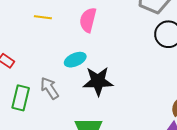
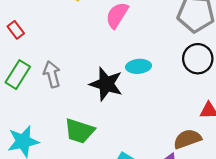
cyan ellipse: (75, 60) -> (139, 66), moved

